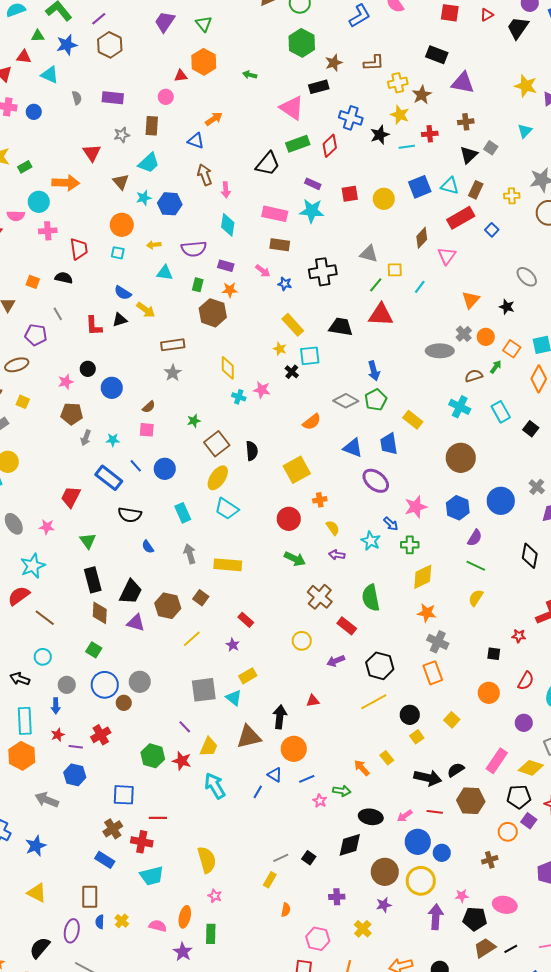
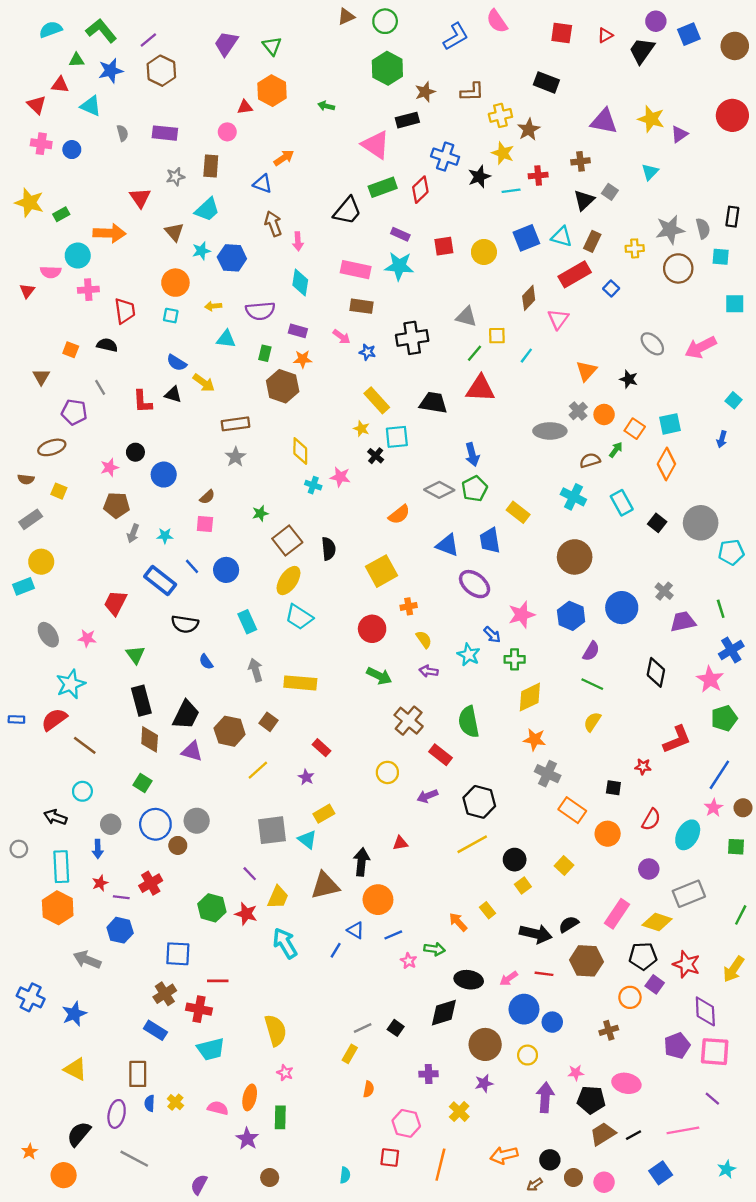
purple triangle: (463, 83) -> (604, 121), moved
black triangle: (120, 320) -> (173, 394), turned 35
orange rectangle: (433, 673) -> (572, 810), moved, turned -35
yellow circle: (421, 881) -> (528, 1055), size x0.6

